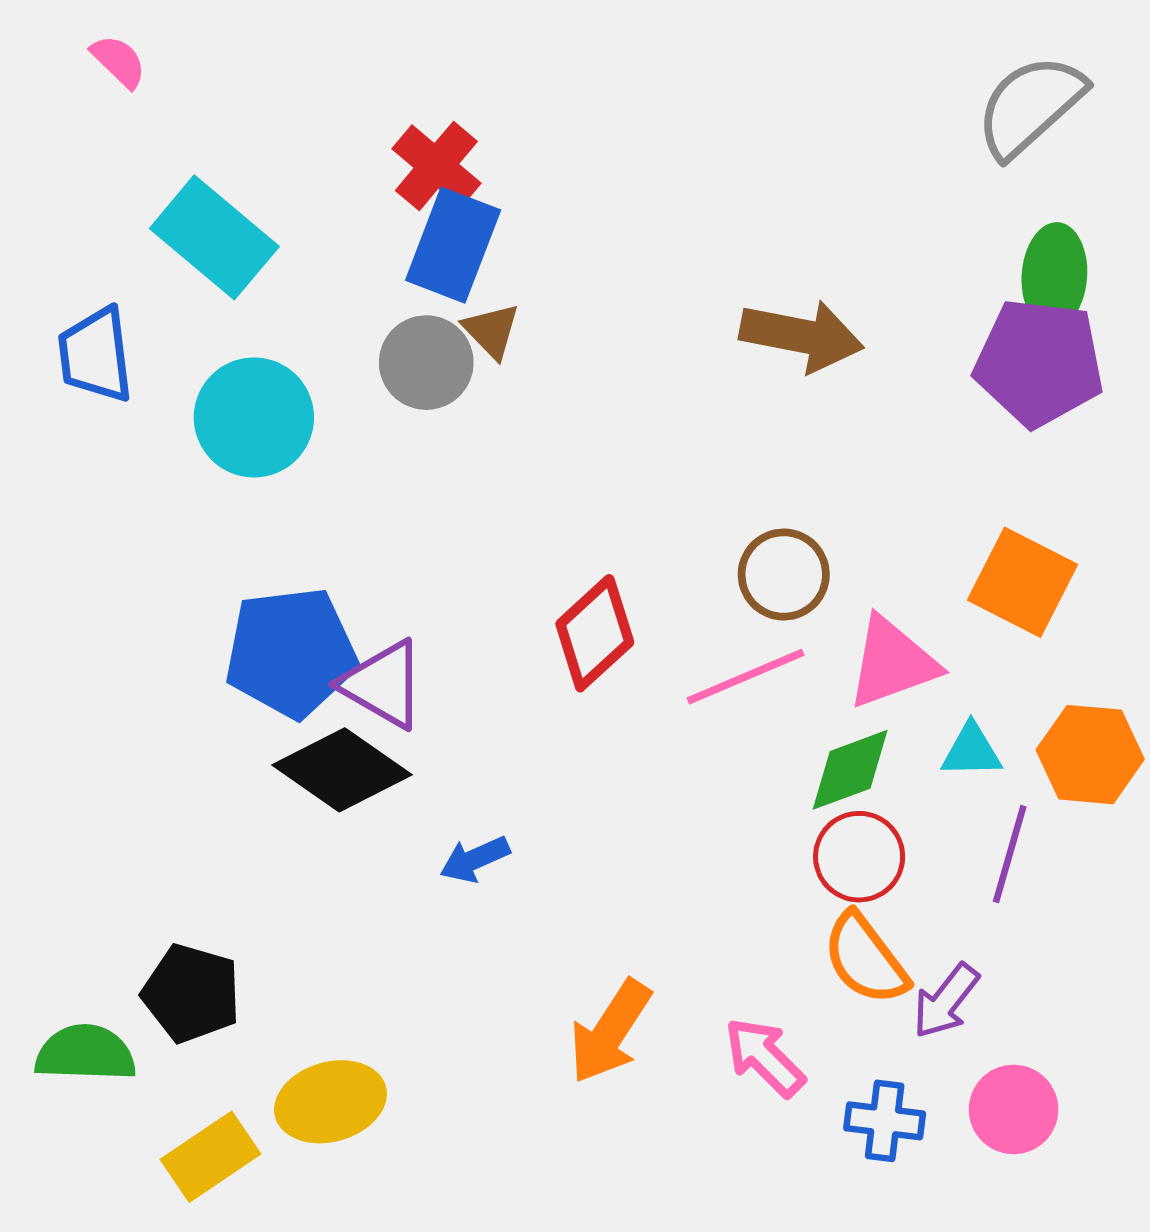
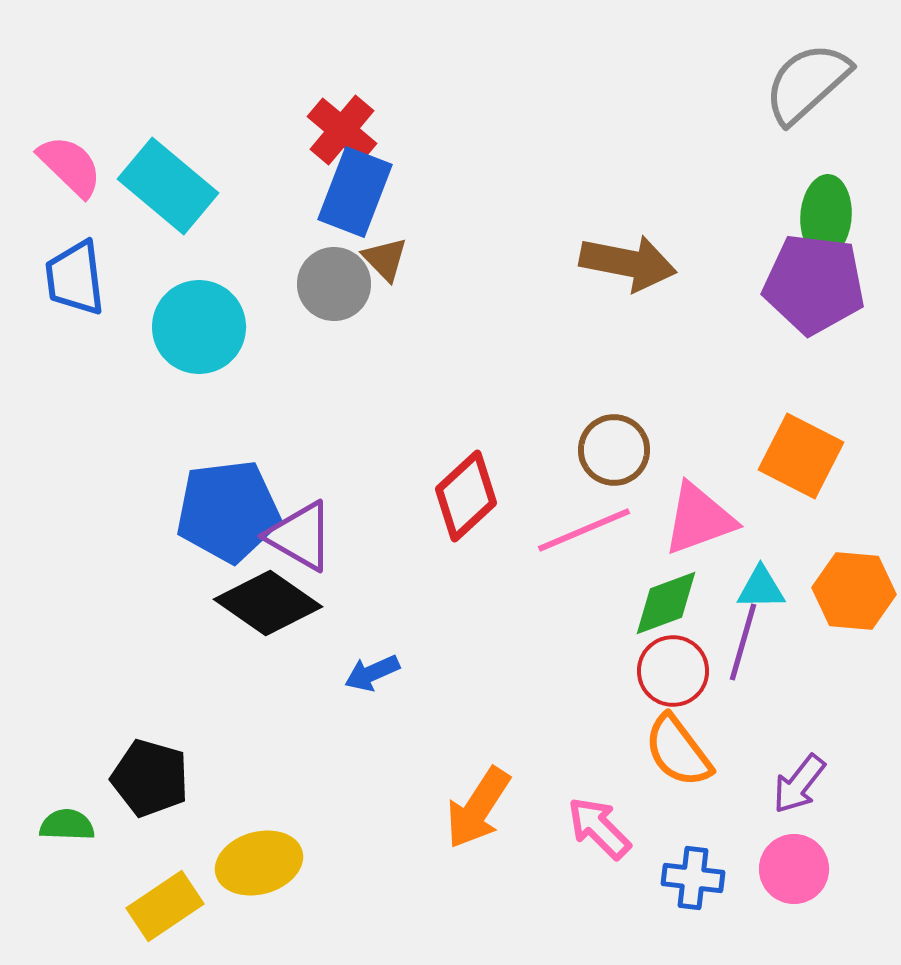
pink semicircle: (119, 61) -> (70, 166), moved, size x1.5
purple line: (1010, 854) -> (743, 642), moved
purple arrow: (946, 1001) -> (799, 784), moved
green semicircle: (85, 1053) -> (67, 825), size x0.7

